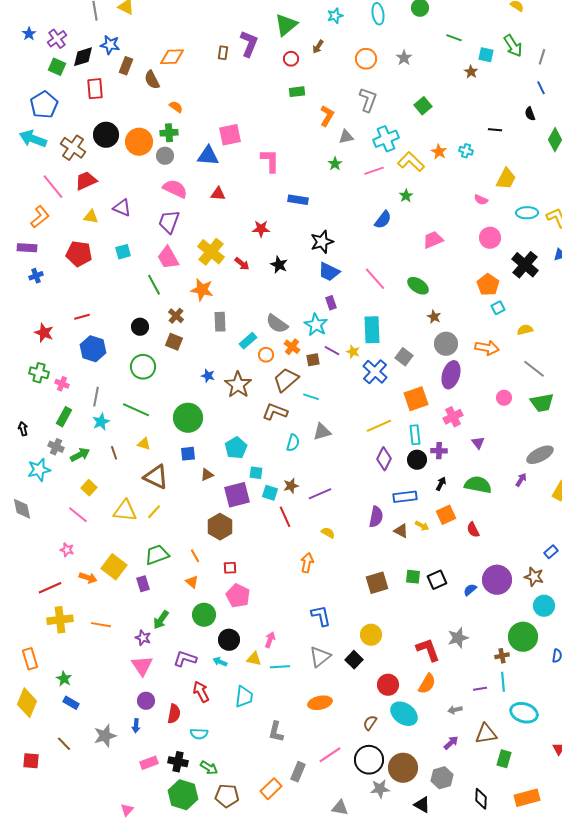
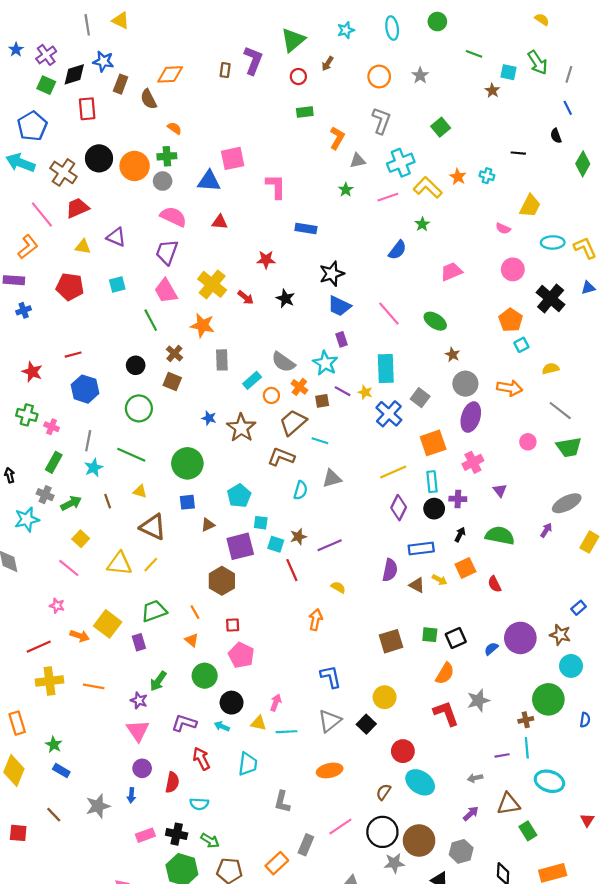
orange semicircle: (427, 684) -> (445, 674), moved
green rectangle: (504, 759) -> (528, 831), turned -48

